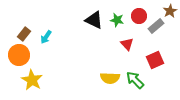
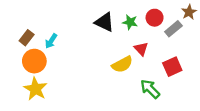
orange circle: (19, 55) -> (34, 61), moved
yellow semicircle: (110, 78) -> (122, 64), moved, turned -30

